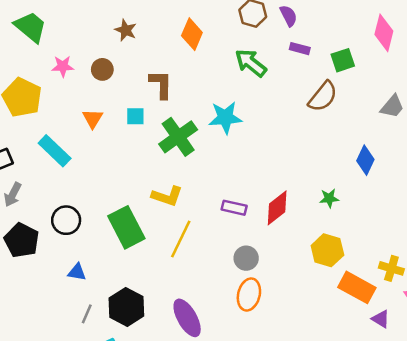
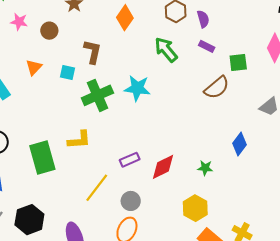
yellow L-shape: (167, 196) -> (79, 140), turned -35
purple rectangle: (234, 208) -> (130, 160), turned -48
yellow line: (181, 239) -> (97, 188), moved

